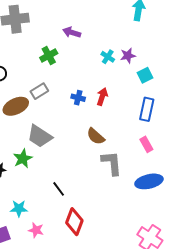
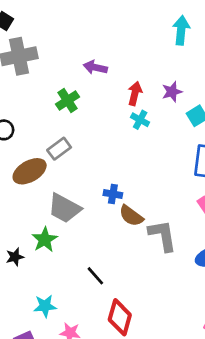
cyan cross: (108, 57) -> (140, 120), moved
red arrow: (102, 97) -> (135, 93), moved
blue cross: (78, 98) -> (113, 194), moved
brown semicircle: (96, 136) -> (131, 216), moved

